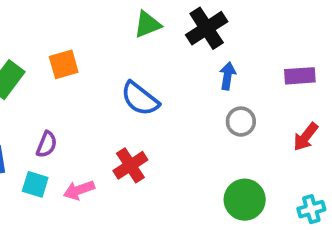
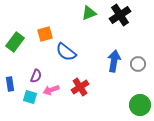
blue arrow: (228, 76) -> (114, 61), moved, size x1.5
blue semicircle: (140, 99) -> (66, 52), moved
pink arrow: (79, 190) -> (51, 90), moved

